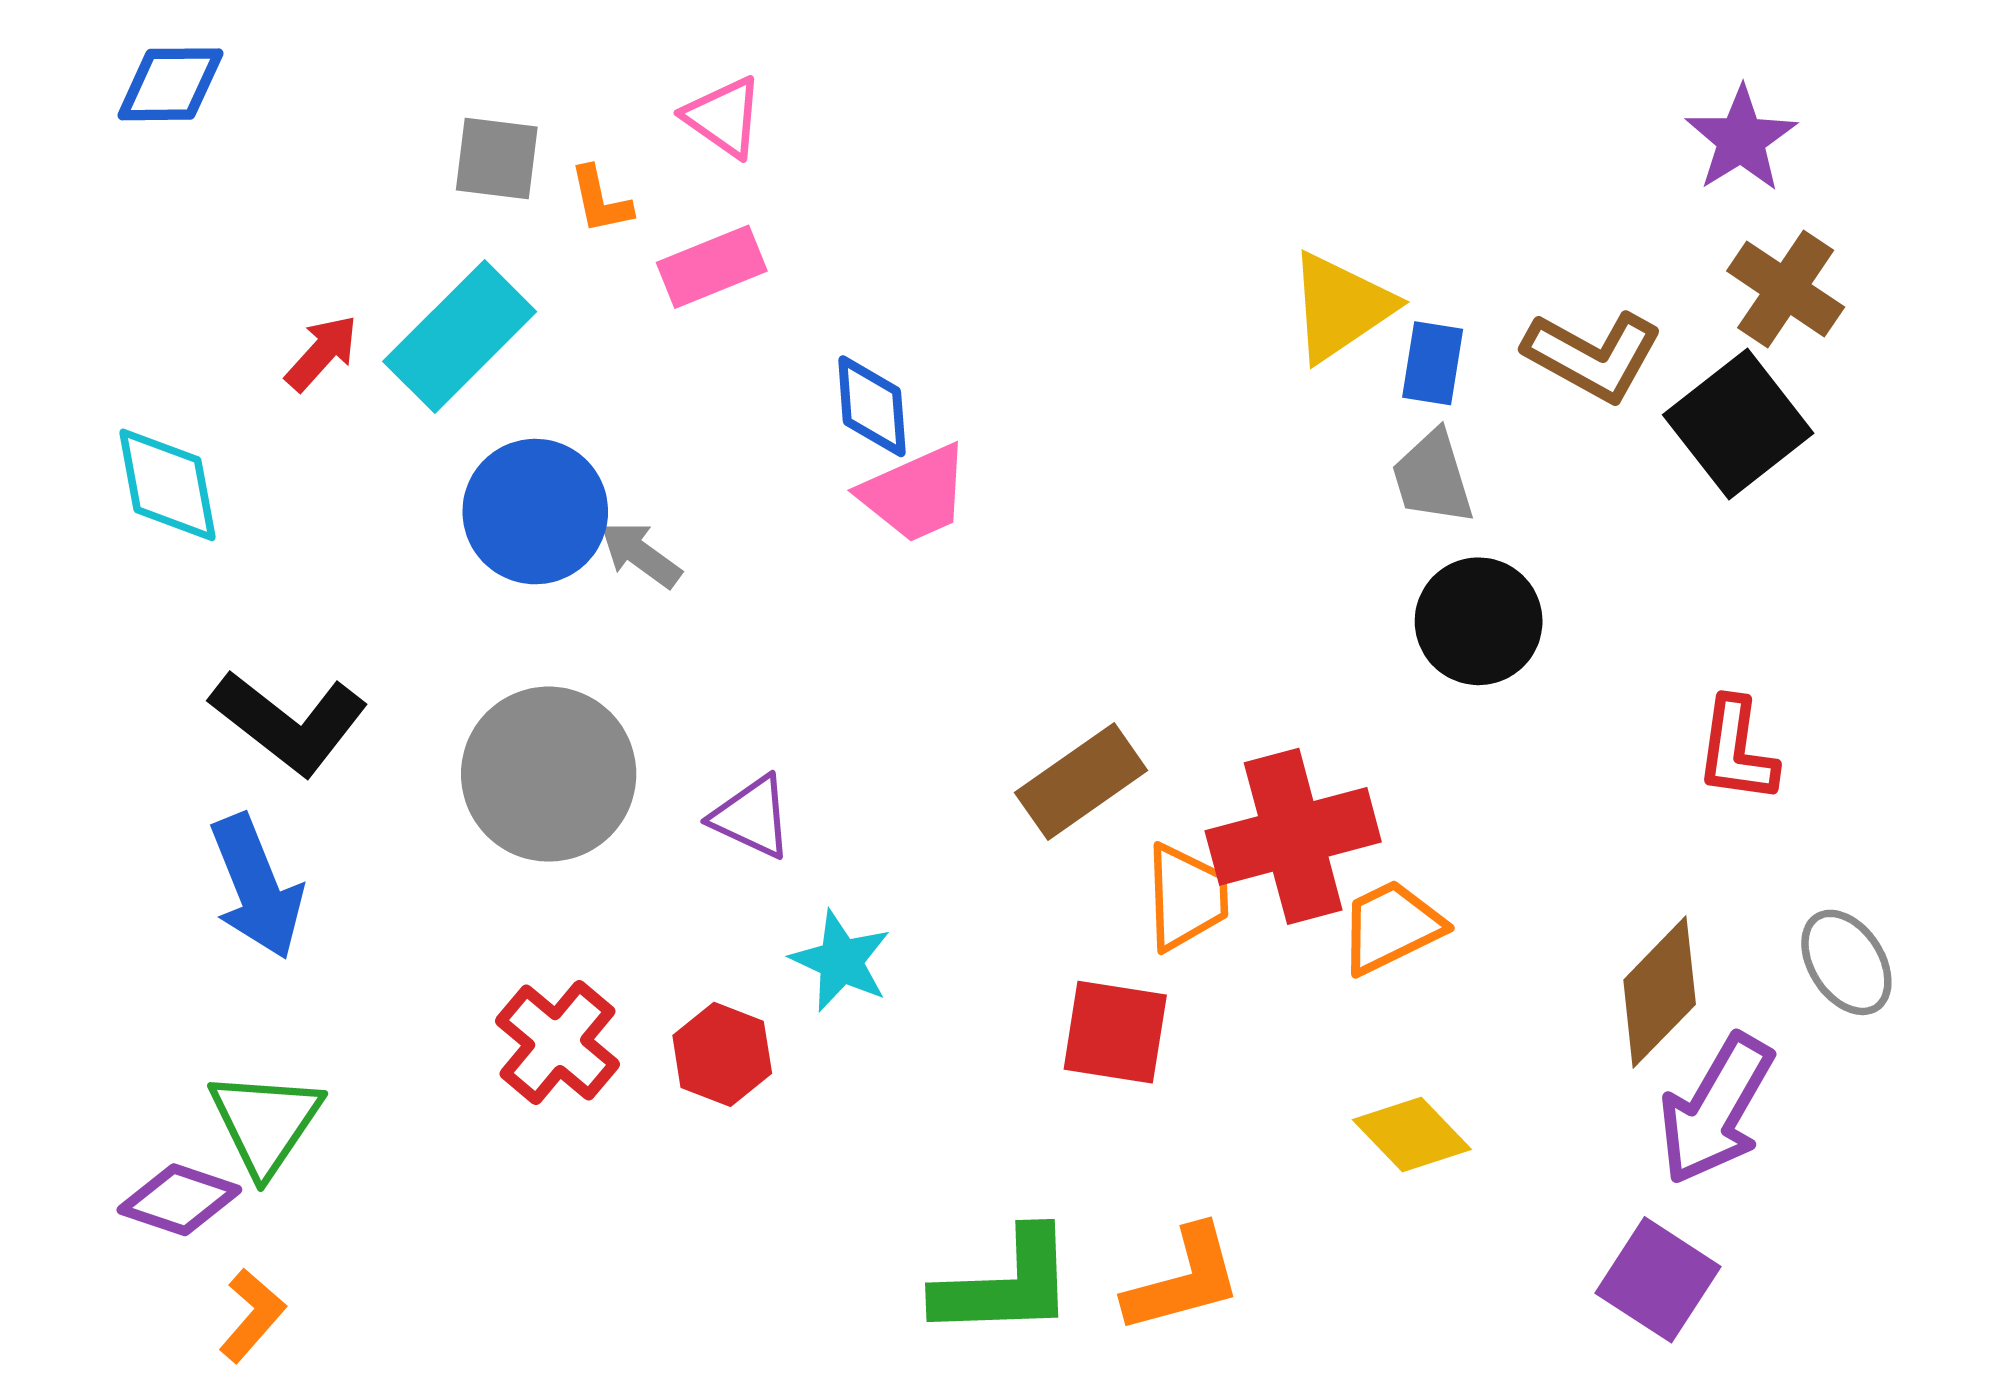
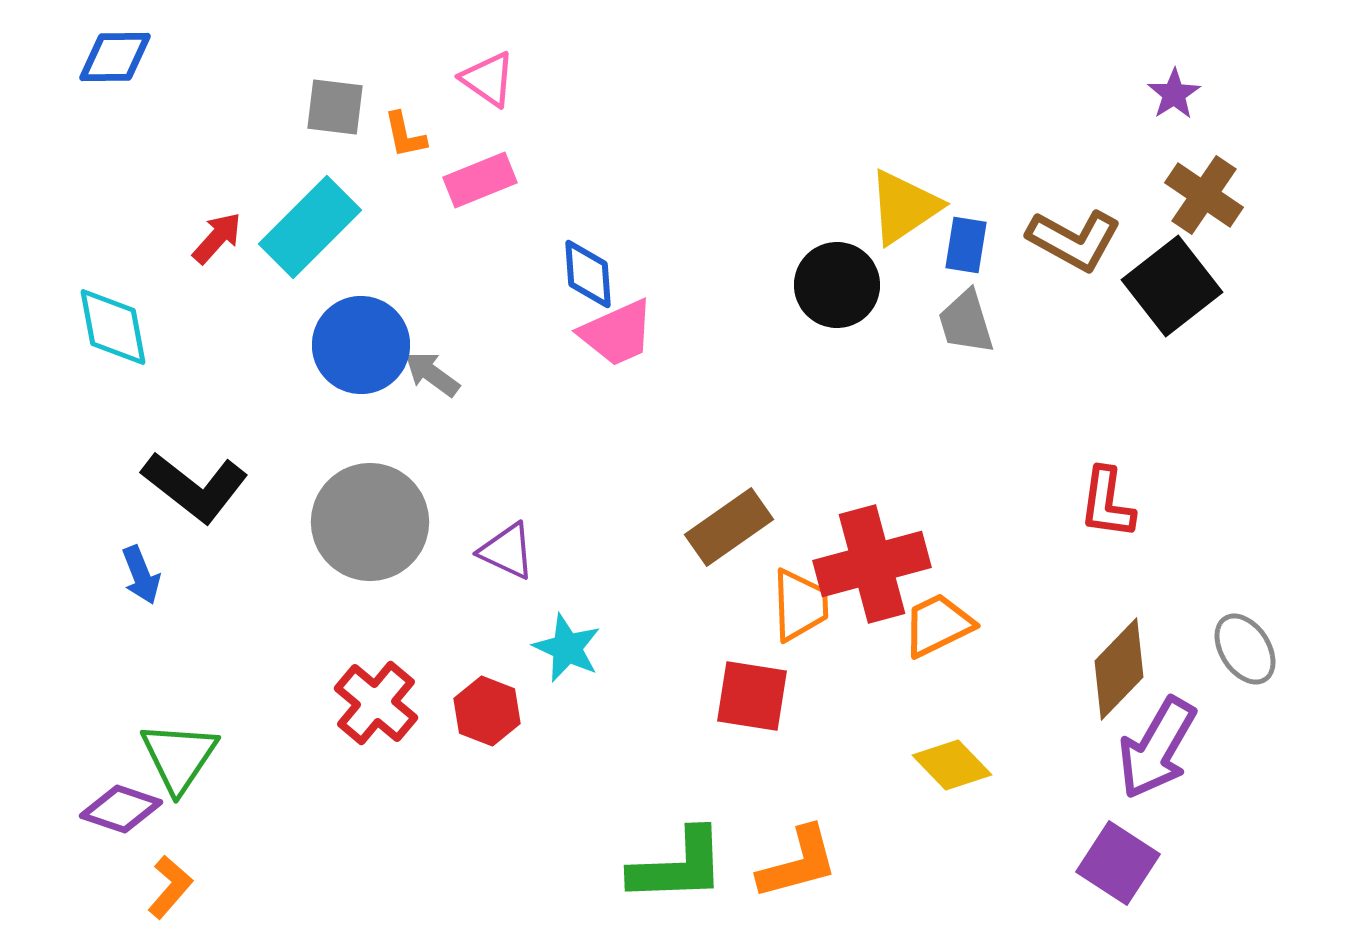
purple star: (1741, 139) -> (1174, 94), size x0.7
black circle: (1479, 621) -> (837, 285), moved
red L-shape: (1737, 750) -> (1107, 503), moved
blue arrow: (256, 887) -> (141, 575), moved, size x0.6

